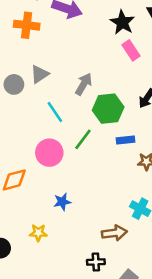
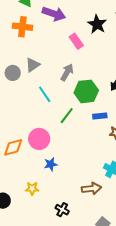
pink rectangle: (131, 50) -> (76, 41), moved
pink circle: (49, 153) -> (39, 139), moved
black cross: (96, 262) -> (62, 210), moved, turned 32

